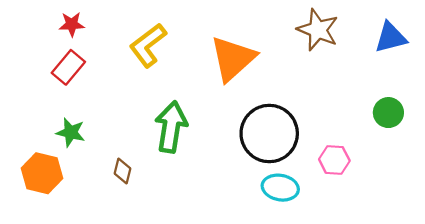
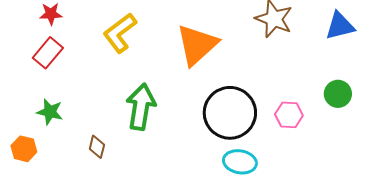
pink hexagon: (334, 160) -> (289, 115), moved
orange hexagon: (42, 173) -> (24, 149), size x0.7

